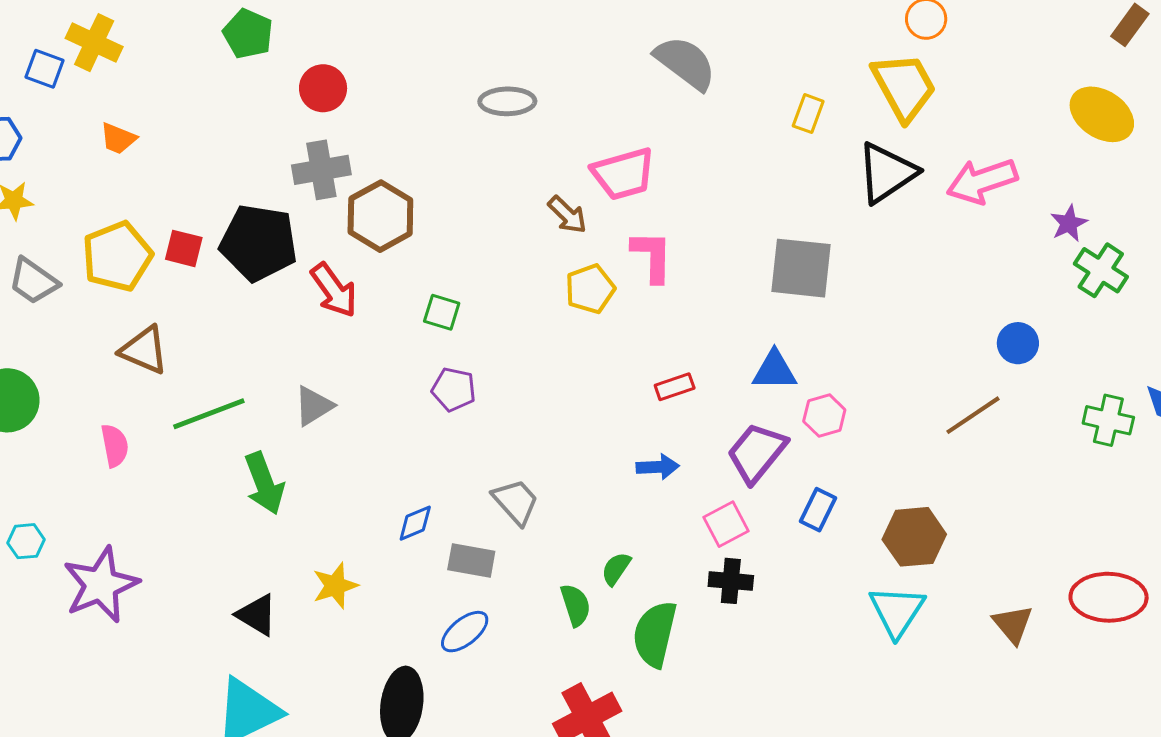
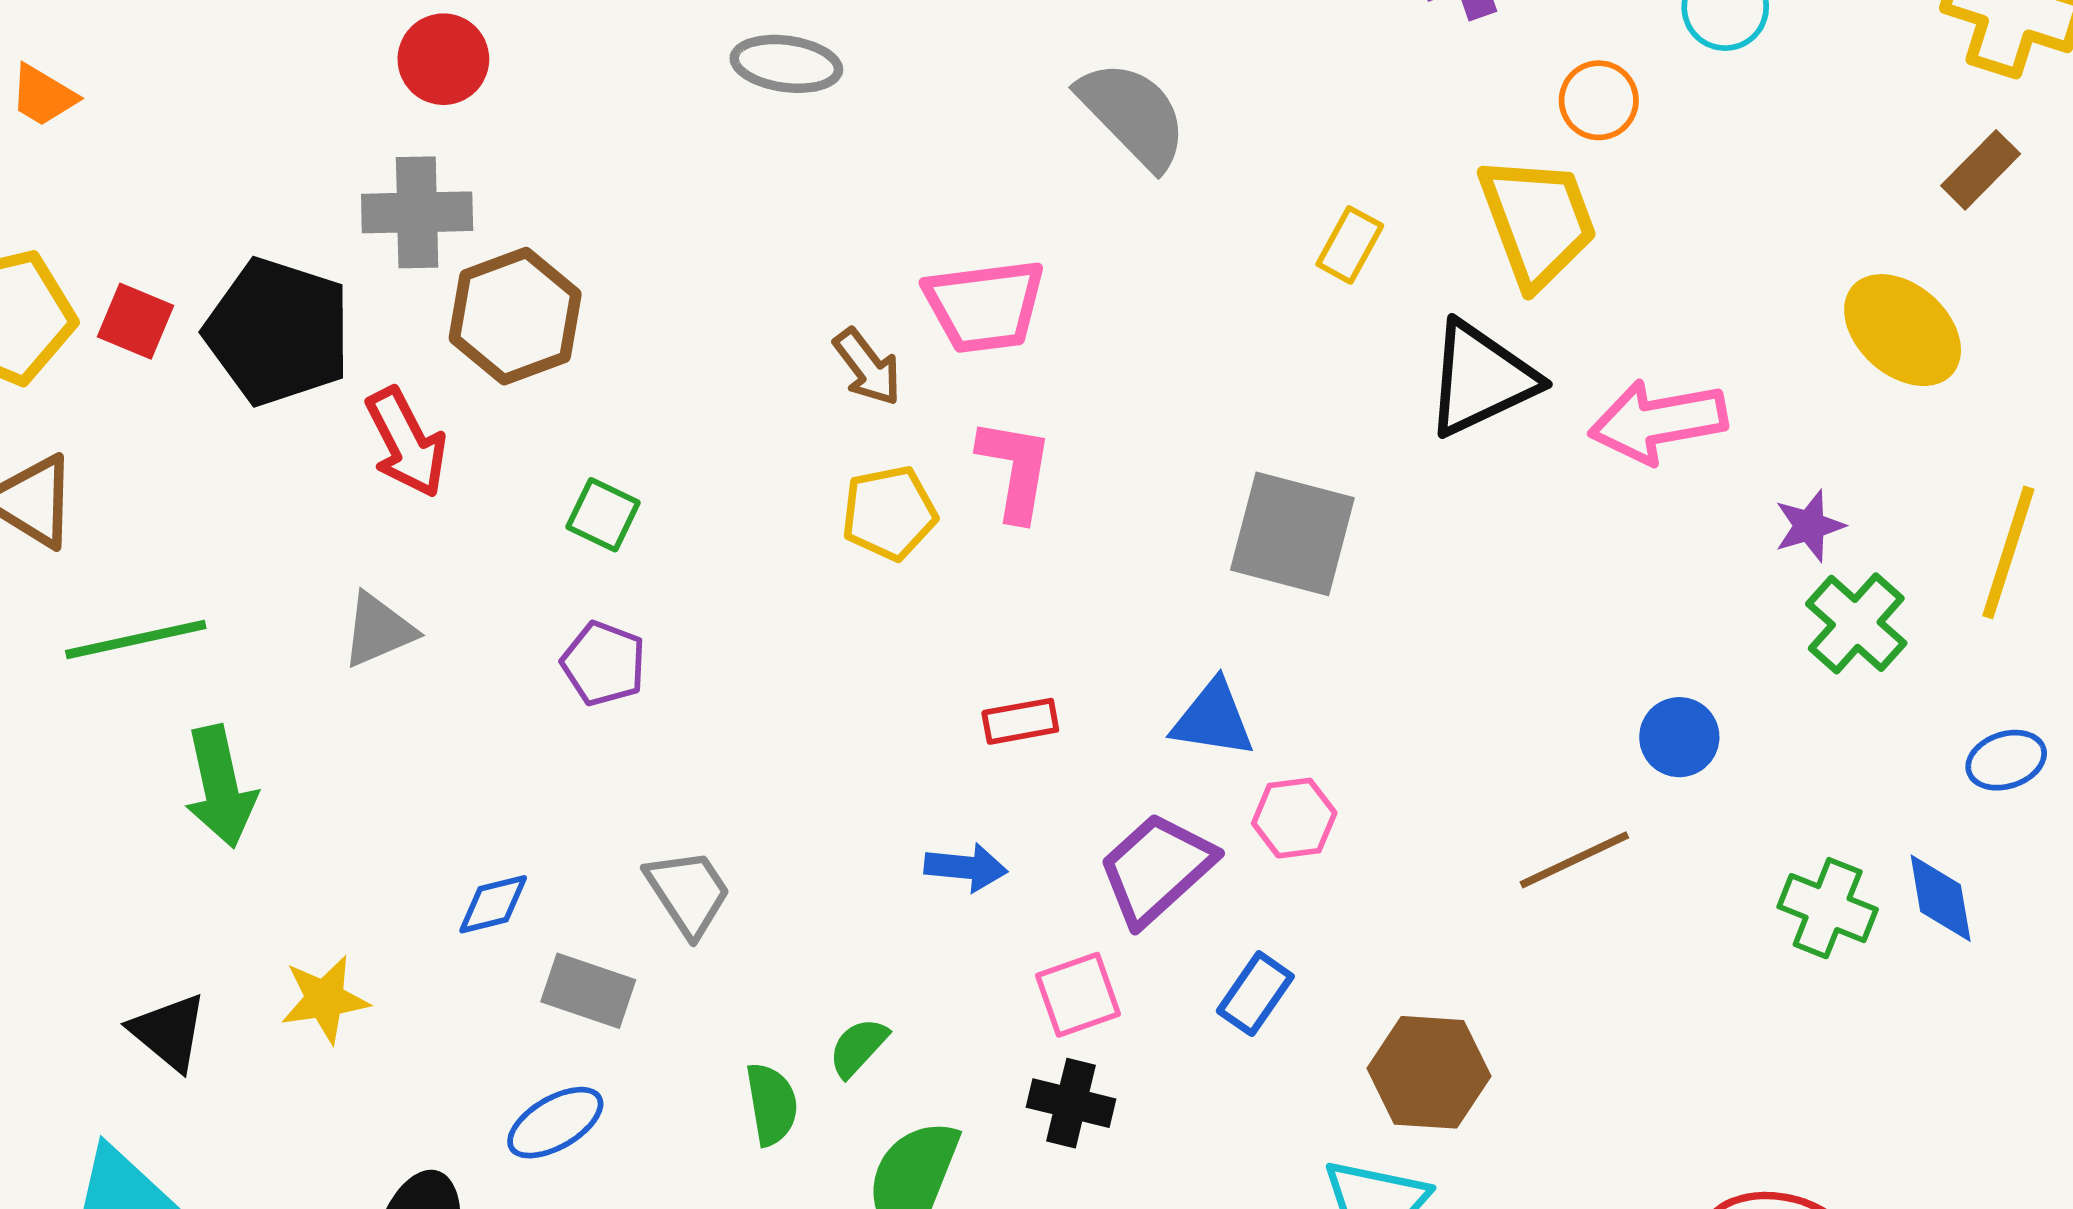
gray ellipse: (507, 101) -> (786, 64), moved
gray triangle: (314, 406) -> (378, 630), moved

